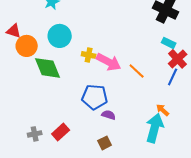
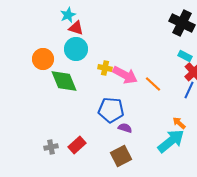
red triangle: (14, 31) -> (76, 28), moved
cyan arrow: (155, 128) -> (171, 141), turned 36
brown square: (105, 143) -> (121, 156), size x1.5

